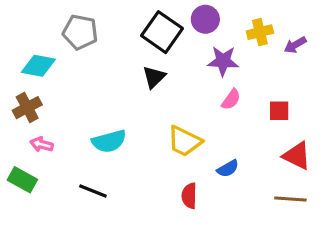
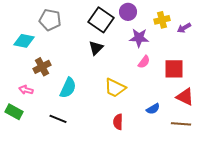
brown cross: (27, 108) -> (42, 67), moved
red square: (279, 111) -> (174, 69), size x1.5
cyan semicircle: (109, 141) -> (68, 88), turned -50
blue semicircle: (228, 169) -> (153, 109), moved

